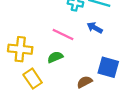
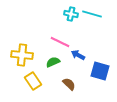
blue arrow: (95, 28) -> (78, 55), moved
brown semicircle: (85, 82) -> (69, 84), moved, turned 72

